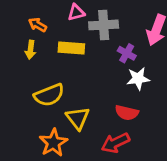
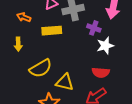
yellow arrow: (30, 50) -> (18, 44), moved
yellow triangle: (78, 118) -> (65, 82), turned -30

